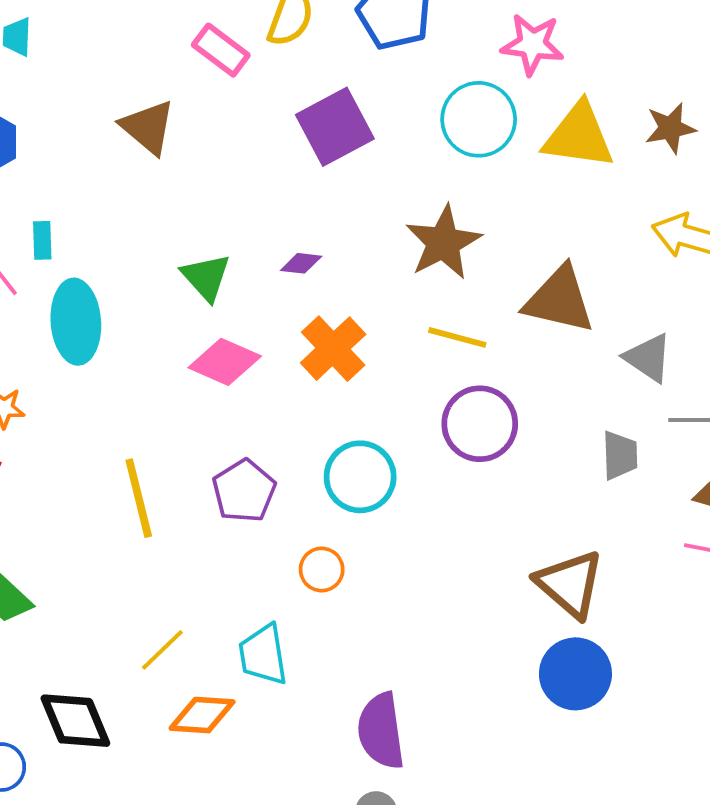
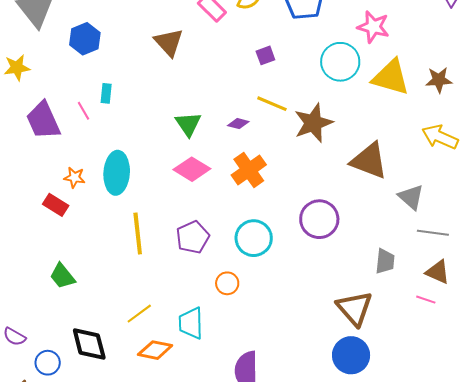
purple square: (335, 127) -> (265, 55), size x0.5
cyan ellipse: (76, 322) -> (117, 173), moved
yellow line: (457, 337) -> (272, 104), moved
gray trapezoid: (620, 455) -> (385, 261), moved

